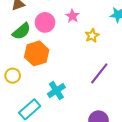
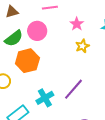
pink star: (72, 16) -> (77, 24), moved
purple line: (99, 73) -> (74, 89), moved

